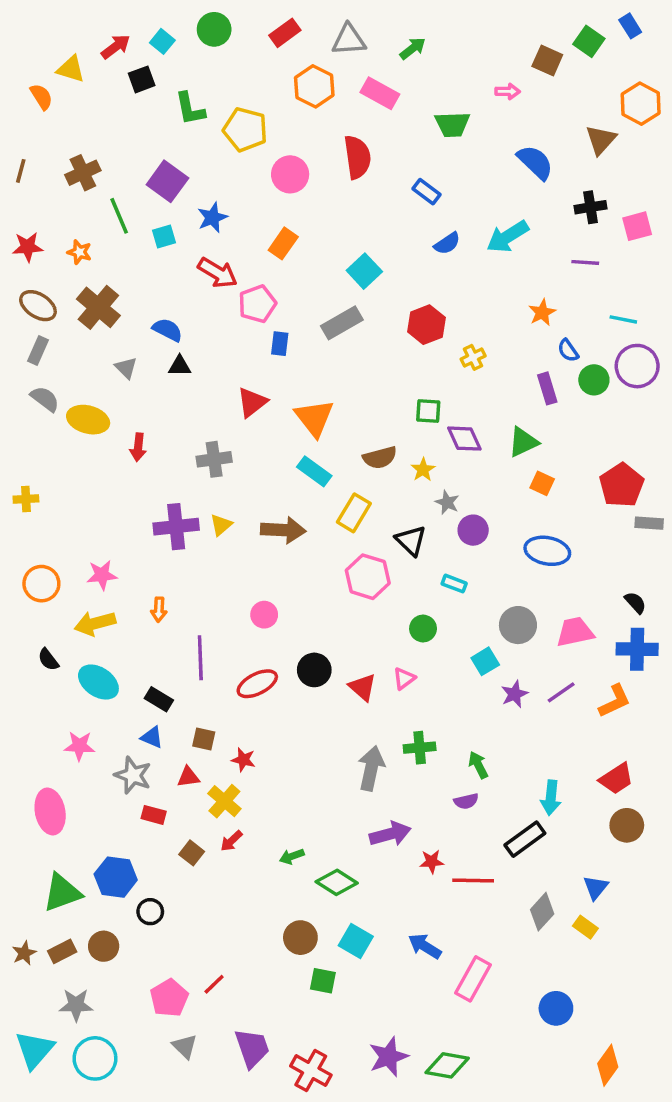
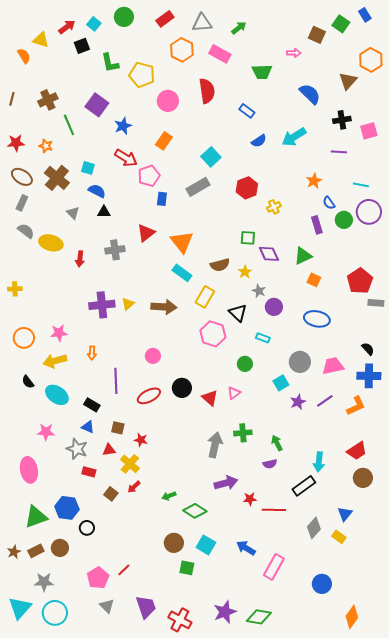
cyan square: (164, 237) -> (88, 168), moved, turned 32
gray cross: (214, 459) -> (115, 250), moved

